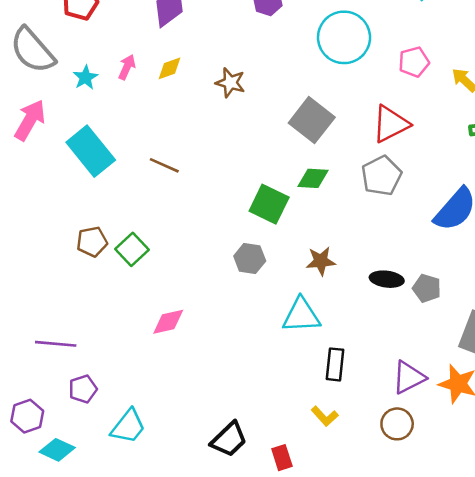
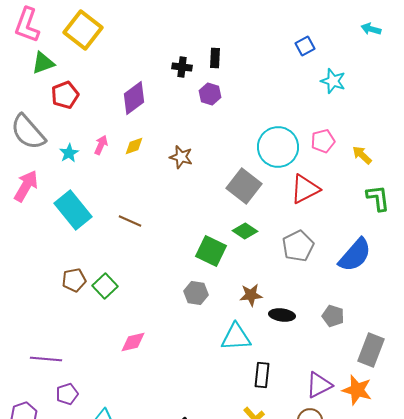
cyan circle: (344, 37) -> (278, 147), moved
gray pentagon: (382, 176) -> (298, 246), moved
green diamond: (313, 178) -> (245, 231), turned 30
black ellipse: (387, 279) -> (282, 315), moved

